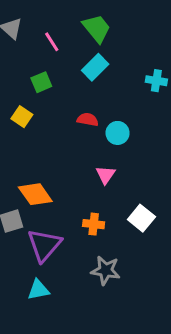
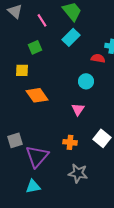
yellow square: (22, 117) -> (22, 70), turned -32
red semicircle: (88, 120) -> (98, 58), moved
orange diamond: (35, 194) -> (37, 95), moved

